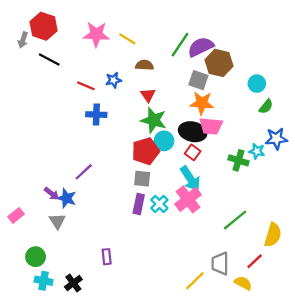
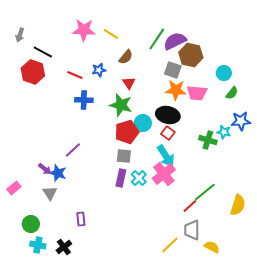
red hexagon: (44, 26) -> (33, 72), moved
brown semicircle: (144, 65) -> (126, 57), turned 126
green star: (154, 120) -> (121, 105), moved
pink trapezoid: (211, 126) -> (197, 93), moved
purple rectangle: (107, 257) -> (81, 219), moved
red line: (255, 261) -> (190, 206), moved

